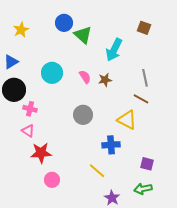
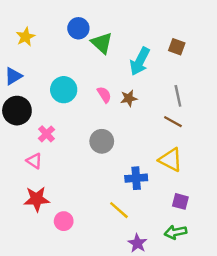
brown square: (144, 28) -> (177, 47), moved
pink cross: (30, 109) -> (46, 134), moved, turned 32
yellow triangle: (127, 120) -> (171, 160), moved
red star: (41, 153) -> (37, 199), moved

